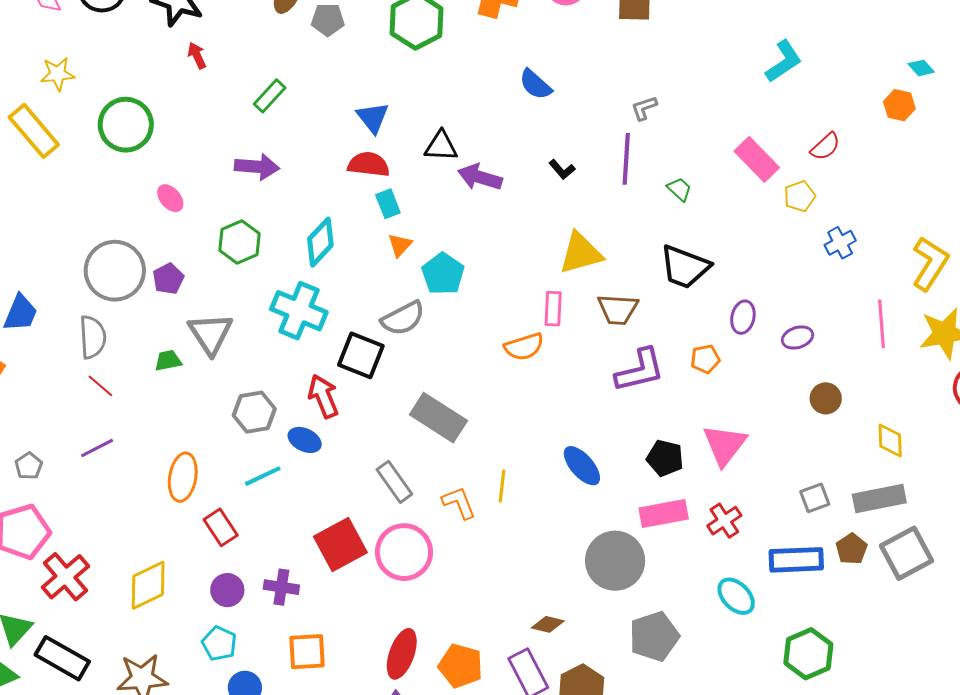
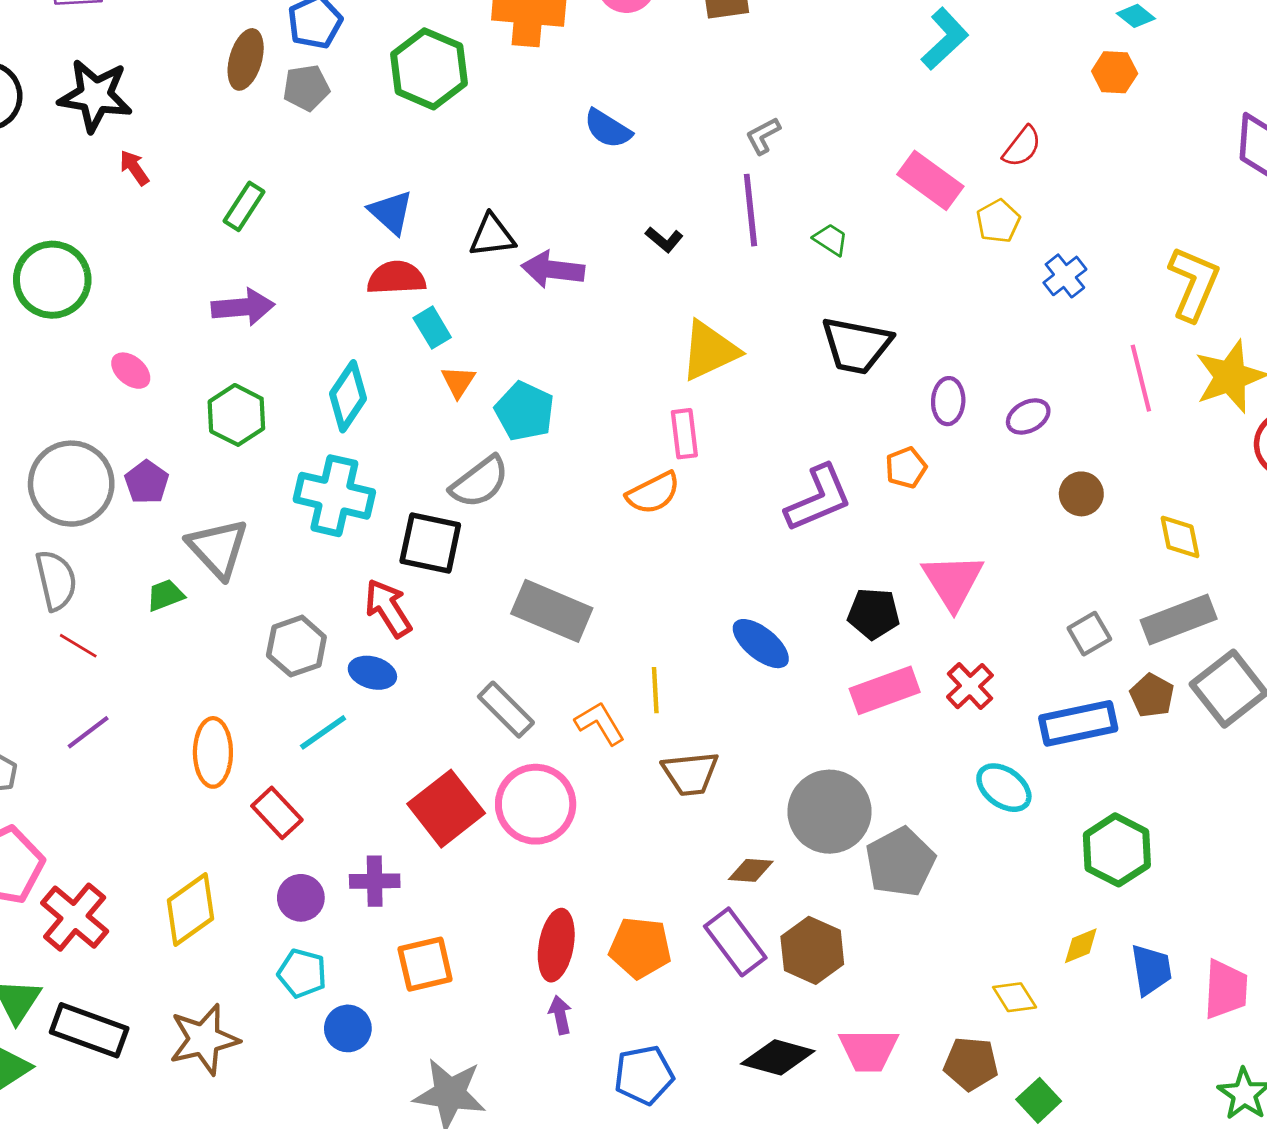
brown trapezoid: (618, 309) -> (690, 773), moved
gray circle: (615, 561) -> (829, 812), moved

